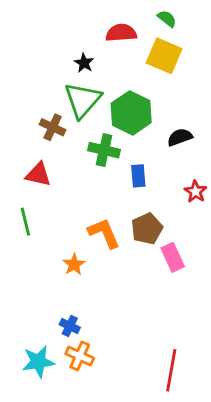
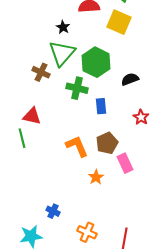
red triangle: (38, 174) -> (32, 116), moved
orange star: (74, 264) -> (96, 177), moved
orange cross: (80, 356) -> (87, 232), moved

